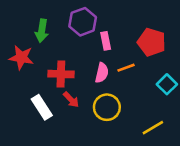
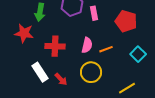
pink rectangle: (106, 41) -> (94, 13), moved
orange line: (126, 68) -> (106, 49), moved
red arrow: (71, 100) -> (61, 79), moved

